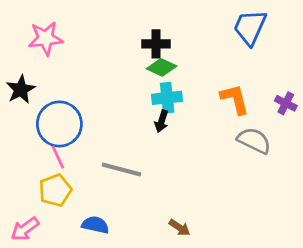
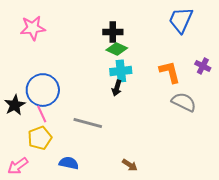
black star: (21, 89) -> (15, 105), moved
purple cross: (286, 103) -> (203, 66), moved

